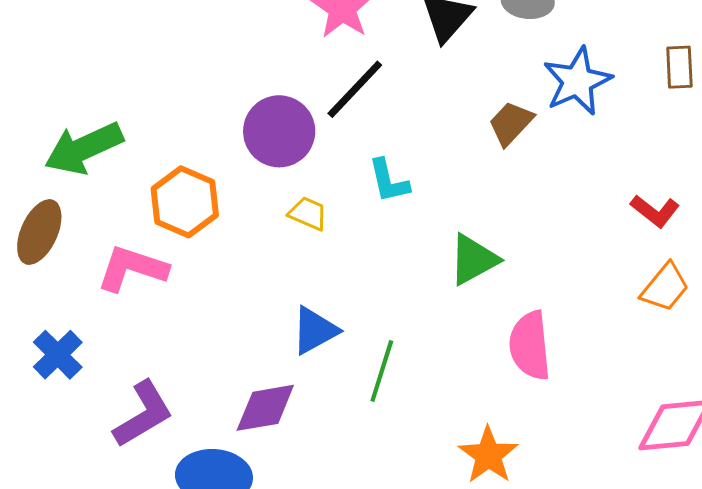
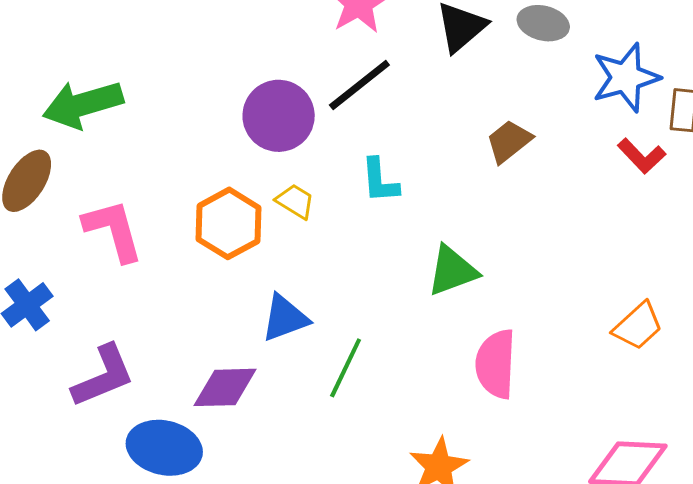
blue star: (577, 81) -> (626, 77), moved
orange hexagon: (185, 202) -> (229, 223), moved
red L-shape: (655, 211) -> (642, 156), moved
pink L-shape: (132, 268) -> (113, 230), turned 48

